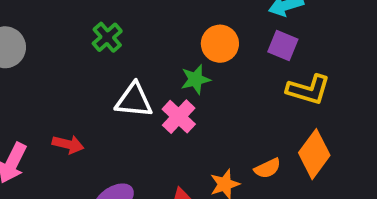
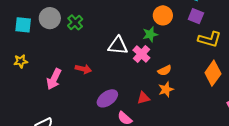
green cross: (107, 37) -> (75, 22), moved
orange semicircle: (268, 168) -> (165, 70), moved

